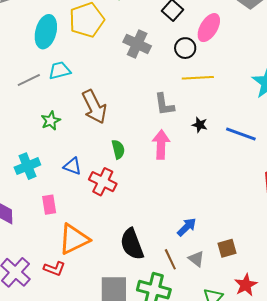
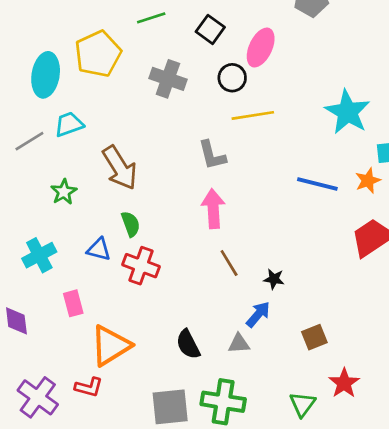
black star: (200, 125) -> (274, 279), moved
green semicircle: (118, 149) -> (131, 224), moved
black semicircle: (132, 244) -> (188, 344), size x0.7
brown line: (170, 259) -> (229, 263), moved
gray triangle: (196, 259) -> (239, 344), moved, turned -36

